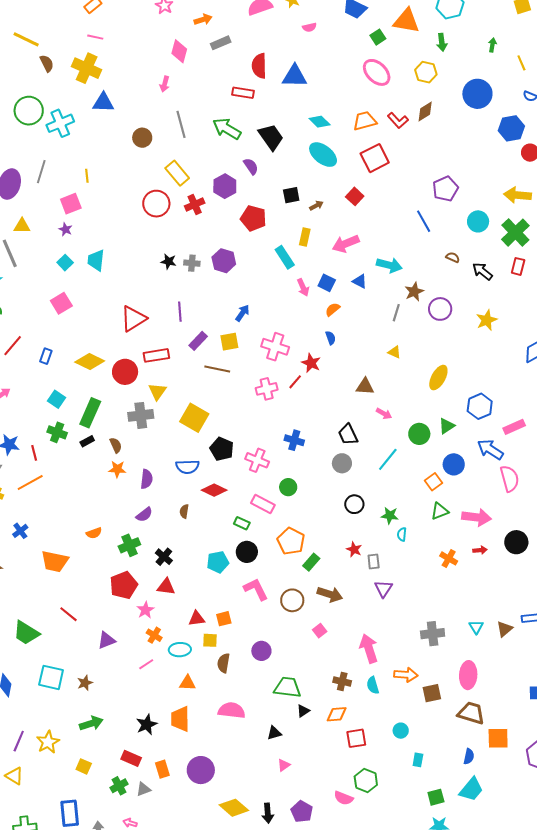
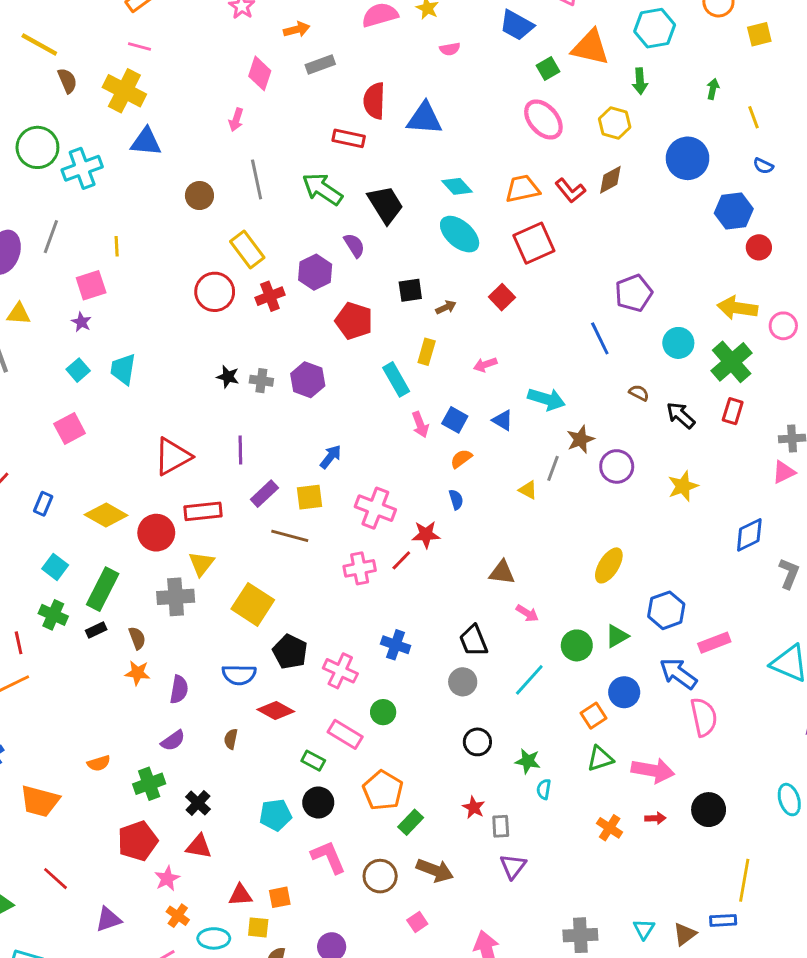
pink arrow: (346, 244) -> (485, 365), size x0.6
yellow triangle: (394, 352) -> (528, 490), moved
red star: (311, 363) -> (426, 534), turned -30

